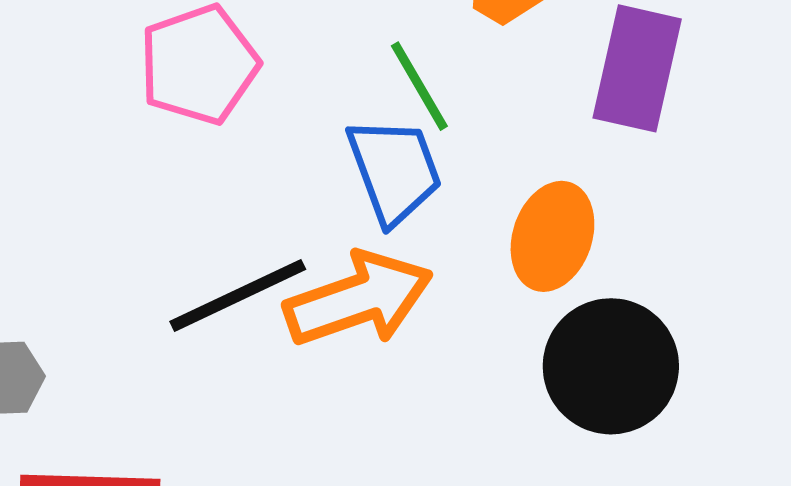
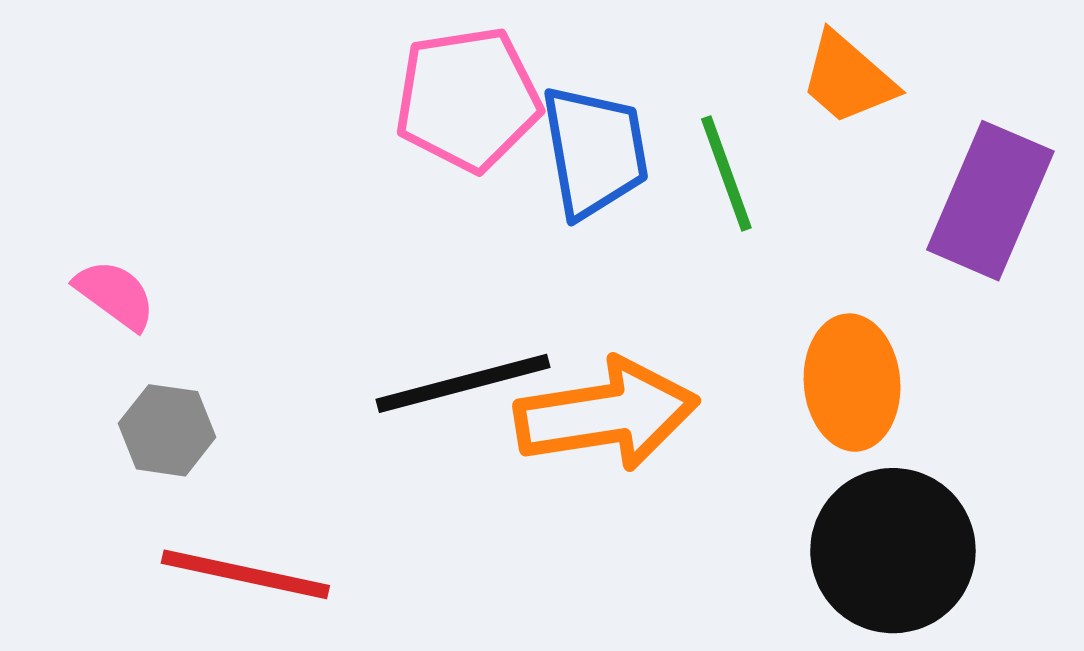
blue trapezoid: (394, 171) -> (595, 151), moved
orange ellipse: (552, 236) -> (852, 383), turned -34

